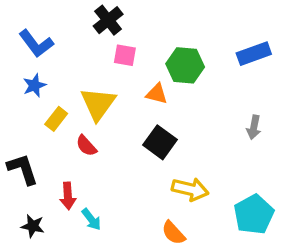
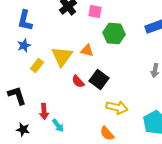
blue L-shape: (36, 44) -> (25, 20), turned 50
pink square: (125, 55) -> (95, 11), moved
orange triangle: (157, 94) -> (87, 50), moved
red semicircle: (86, 146) -> (78, 81), moved

